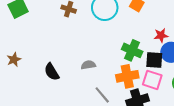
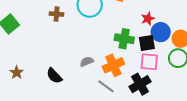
orange cross: (127, 76) -> (113, 65), moved

